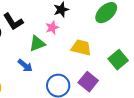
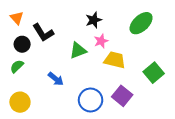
pink star: (52, 28) -> (101, 41), moved
green triangle: (37, 44) -> (78, 51), moved

